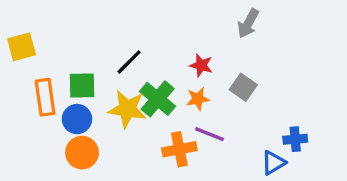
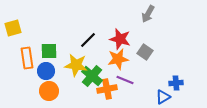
black line: (129, 62) -> (88, 40), moved
red star: (201, 65) -> (120, 39), size x1.5
green cross: (158, 99) -> (92, 76), moved
orange star: (198, 99) -> (118, 59), size x1.5

